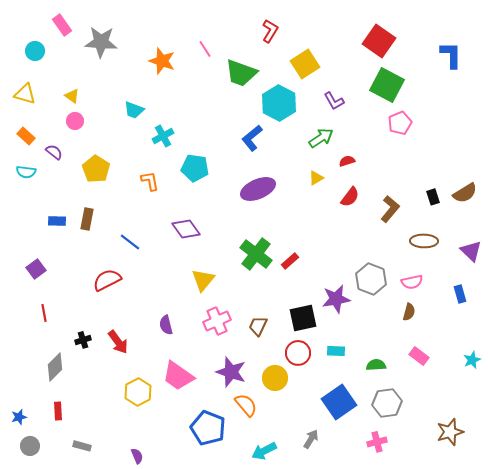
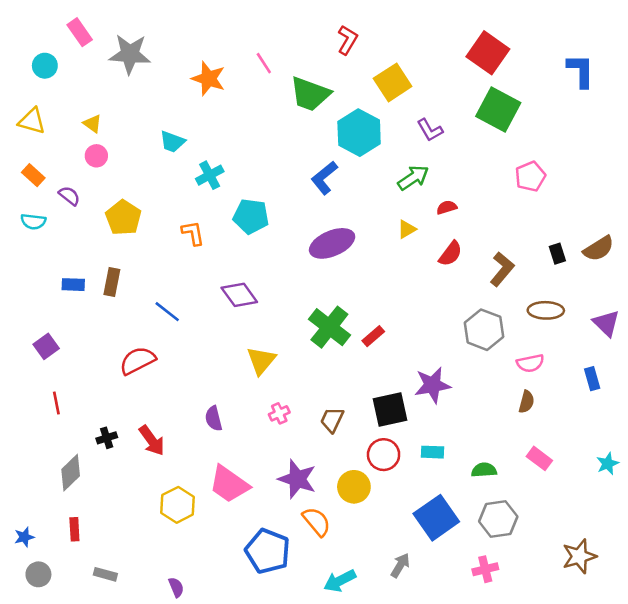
pink pentagon: (400, 123) -> (530, 176), moved
gray hexagon: (371, 279) -> (484, 330), moved
pink cross: (217, 321) -> (279, 413), size x0.6

